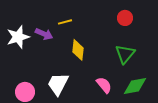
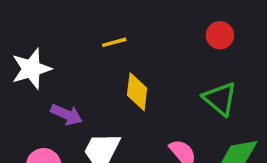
purple arrow: (44, 34) -> (67, 115), moved
green triangle: (125, 54) -> (220, 99), turned -30

